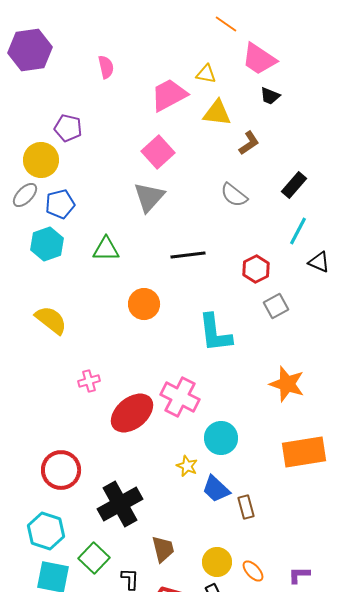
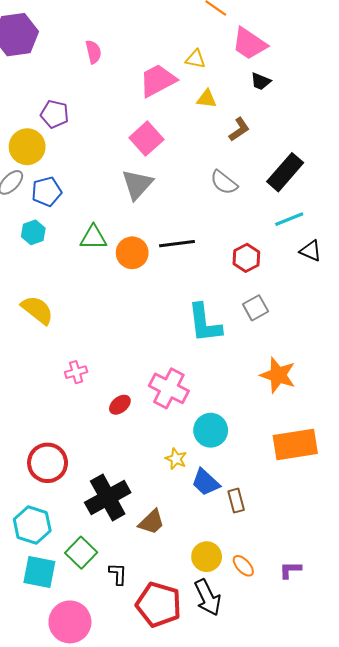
yellow triangle: (217, 113) -> (207, 99), size x0.7
black rectangle: (294, 185) -> (285, 172), size x1.4
cyan line: (298, 231) -> (289, 219), turned 40
cyan hexagon: (47, 244) -> (33, 232), size x0.7
orange circle: (144, 304) -> (132, 253), moved
gray square: (276, 306) -> (256, 308), moved
red ellipse: (132, 413) -> (120, 405), size x0.5
brown trapezoid: (163, 549) -> (152, 522), moved, turned 60

